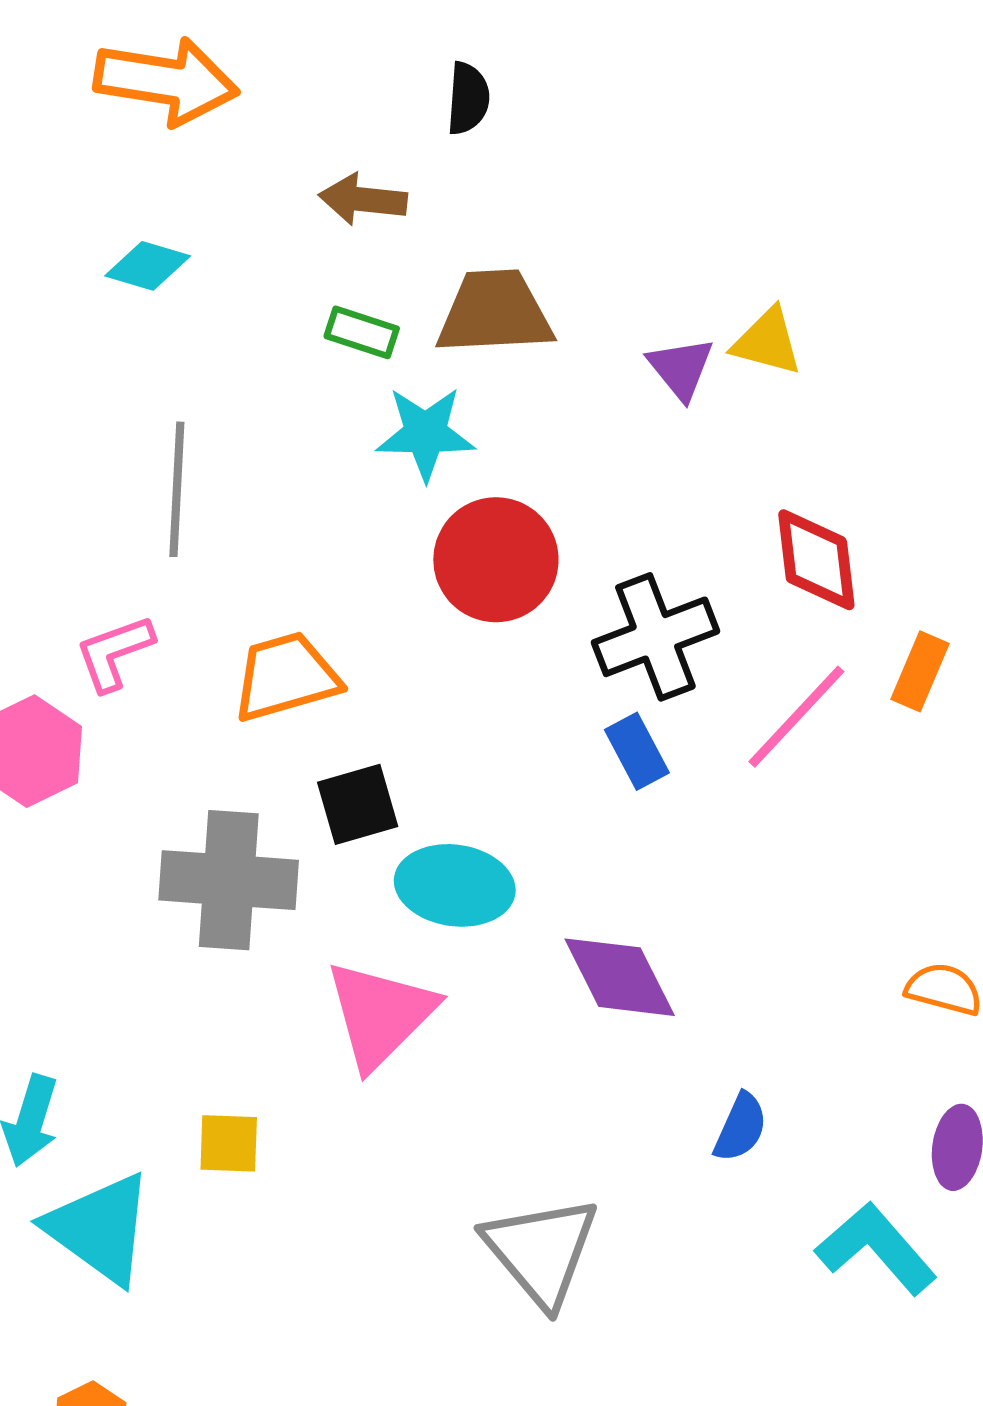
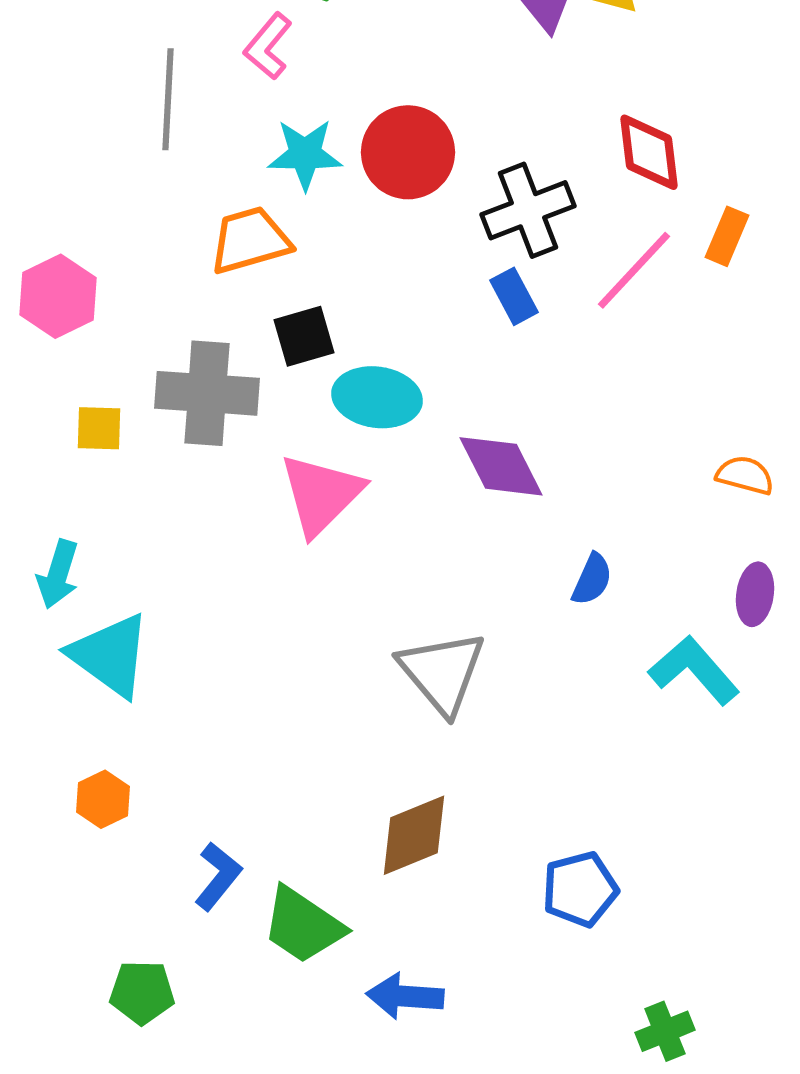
cyan star: (425, 433) -> (305, 154), moved
pink L-shape: (114, 653) -> (268, 46), moved, turned -30
yellow square: (229, 1143) -> (99, 428), moved

